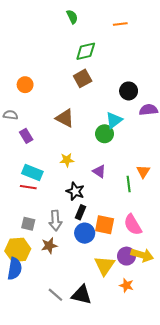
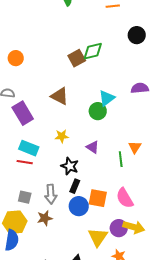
green diamond: (86, 51) -> (93, 51), moved
orange circle: (25, 85) -> (16, 58), moved
black circle: (129, 91) -> (137, 35), moved
purple rectangle: (26, 136) -> (23, 113), size x1.6

